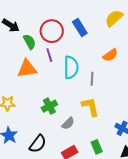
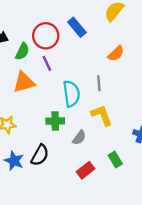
green semicircle: (30, 42) -> (22, 51), turned 63
cyan semicircle: (71, 67) -> (71, 94), moved
green cross: (49, 106) -> (55, 121), turned 35
black semicircle: (38, 144) -> (40, 155), moved

